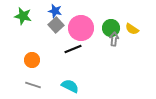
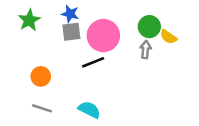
green star: (23, 16) -> (29, 20), turned 30
gray square: (56, 25) -> (71, 32), turned 35
green circle: (111, 28) -> (149, 27), moved

